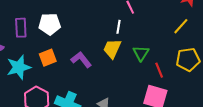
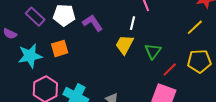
purple rectangle: (21, 28) -> (35, 17), turned -48
purple L-shape: (81, 60) -> (93, 23), moved
red line: (159, 70) -> (170, 69), turned 63

